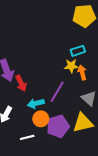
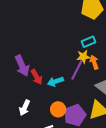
purple line: (57, 92) -> (77, 70), moved
cyan arrow: (36, 103) -> (55, 81), moved

